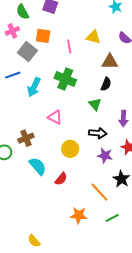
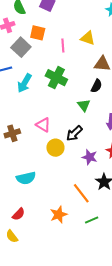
pink triangle: (55, 117) -> (43, 125), moved
black arrow: (98, 133) -> (74, 133), moved, turned 126
cyan semicircle: (38, 166) -> (26, 178), moved, turned 114
red semicircle: (61, 179) -> (19, 214), moved
orange star: (79, 215) -> (59, 215), turned -30

